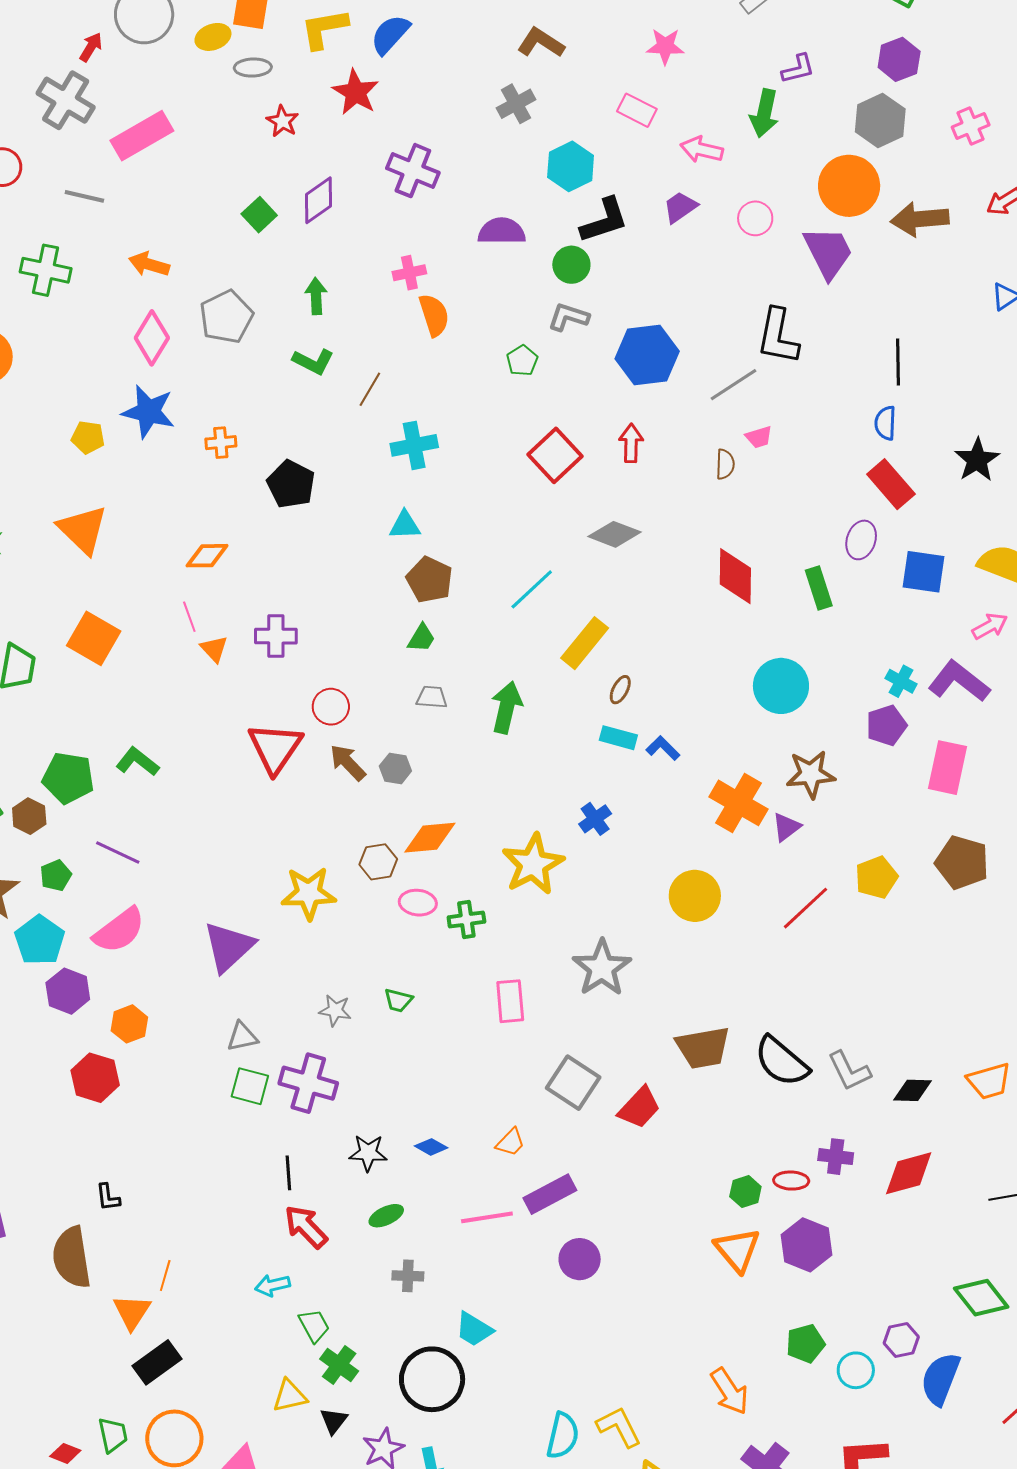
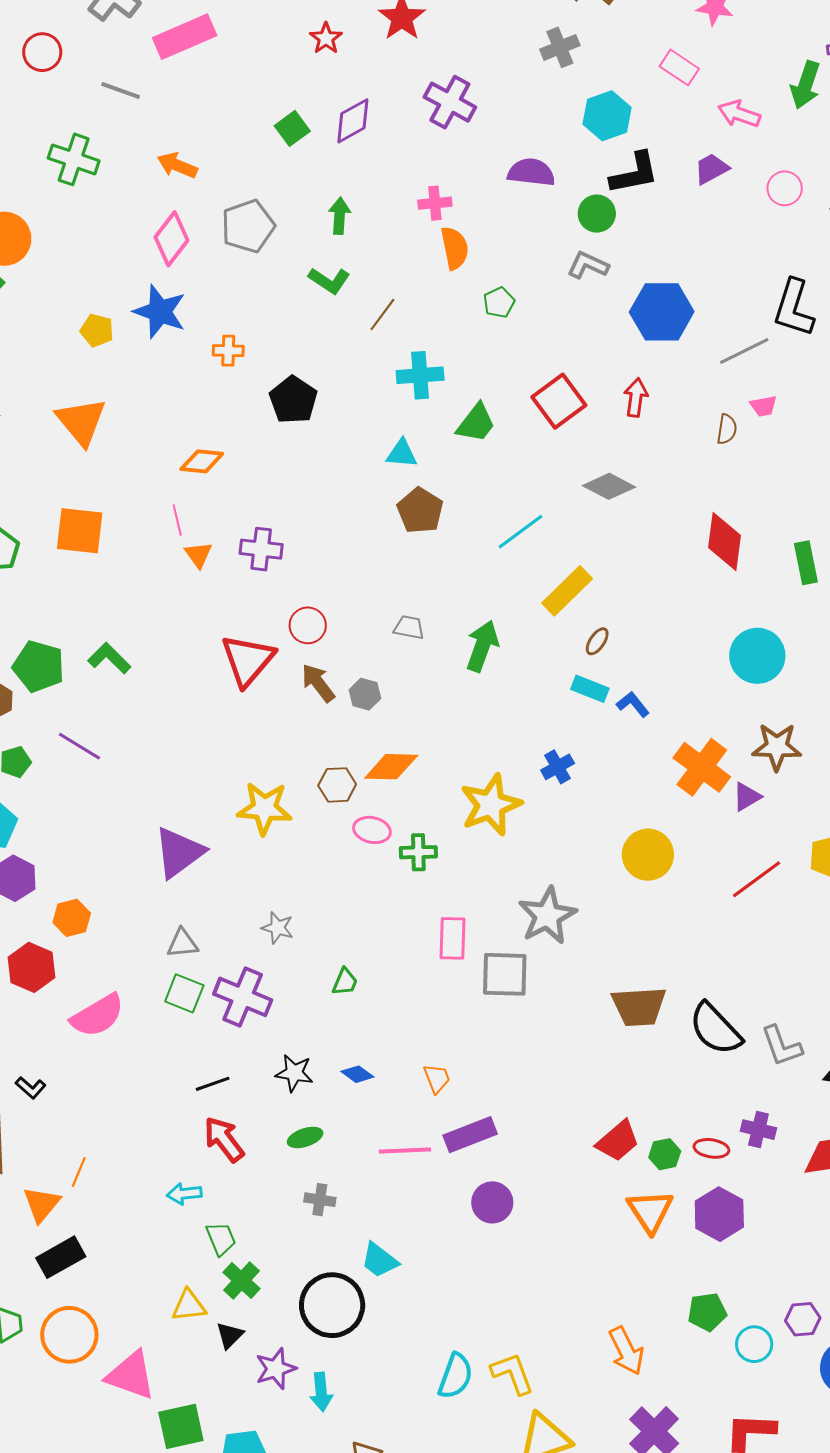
green pentagon: (522, 361) -> (499, 302), moved
orange square: (94, 638) -> (80, 531), turned -30
green trapezoid: (421, 638) -> (476, 423), moved, size x1.4
pink semicircle: (119, 930) -> (97, 1016), moved
green trapezoid: (398, 1000) -> (345, 982), moved, turned -88
gray square: (573, 1083) -> (505, 974), moved, turned -38
red trapezoid: (639, 1108) -> (618, 1141), moved
orange trapezoid: (510, 1142) -> (437, 1079), turned -72
black line: (288, 1173) -> (213, 1084), turned 68
black L-shape: (108, 1197) -> (31, 1088), turned -48

